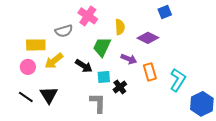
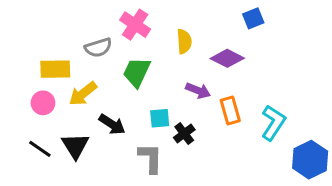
green trapezoid: (102, 47) -> (137, 72), moved
black arrow: (84, 66) -> (112, 124), moved

